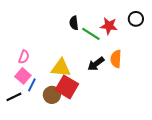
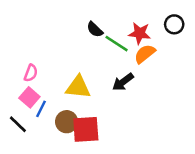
black semicircle: (74, 23) -> (95, 29), turned -40
orange semicircle: (116, 59) -> (145, 54), moved, turned 48
red square: (67, 87) -> (86, 129), moved, turned -35
black line: (14, 97) -> (18, 124), turned 70

